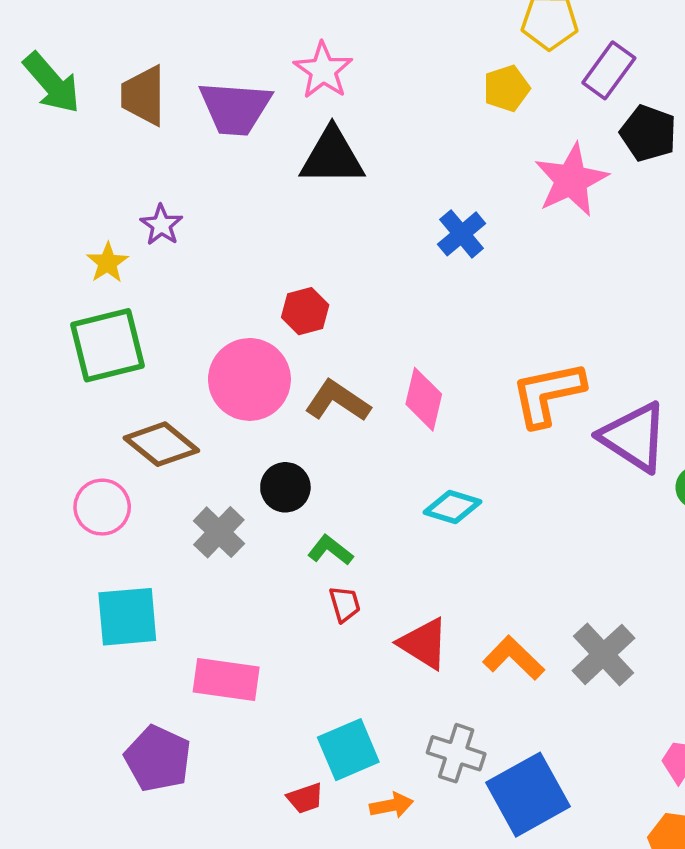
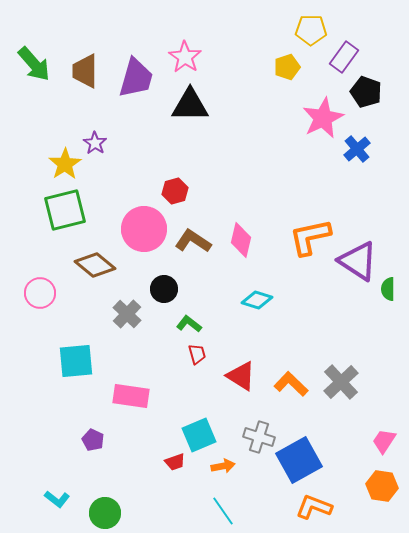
purple trapezoid: (235, 108) -> (136, 78), turned -78
blue cross: (462, 234) -> (357, 149), moved
yellow star: (108, 263) -> (65, 164), size x1.4
pink circle: (102, 507) -> (40, 293), moved
purple pentagon: (158, 759) -> (93, 440), size x0.6

